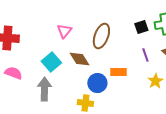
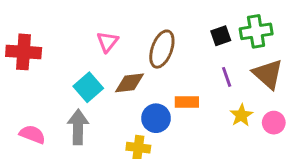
brown diamond: (79, 59) -> (130, 83), turned -65
pink semicircle: (13, 73) -> (32, 134), moved

